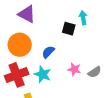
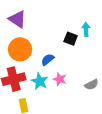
purple triangle: (27, 14) -> (17, 19), moved
pink star: (74, 69) -> (60, 79), moved

